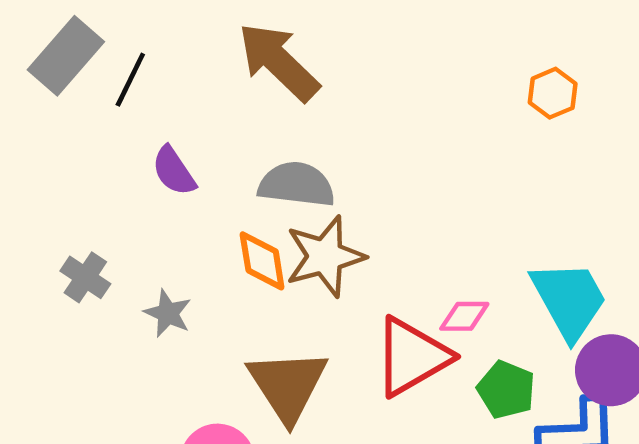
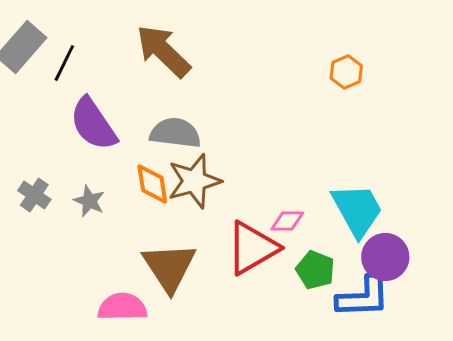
purple semicircle: (174, 171) -> (93, 124), size x1.6
gray star: (168, 313) -> (89, 201), moved

